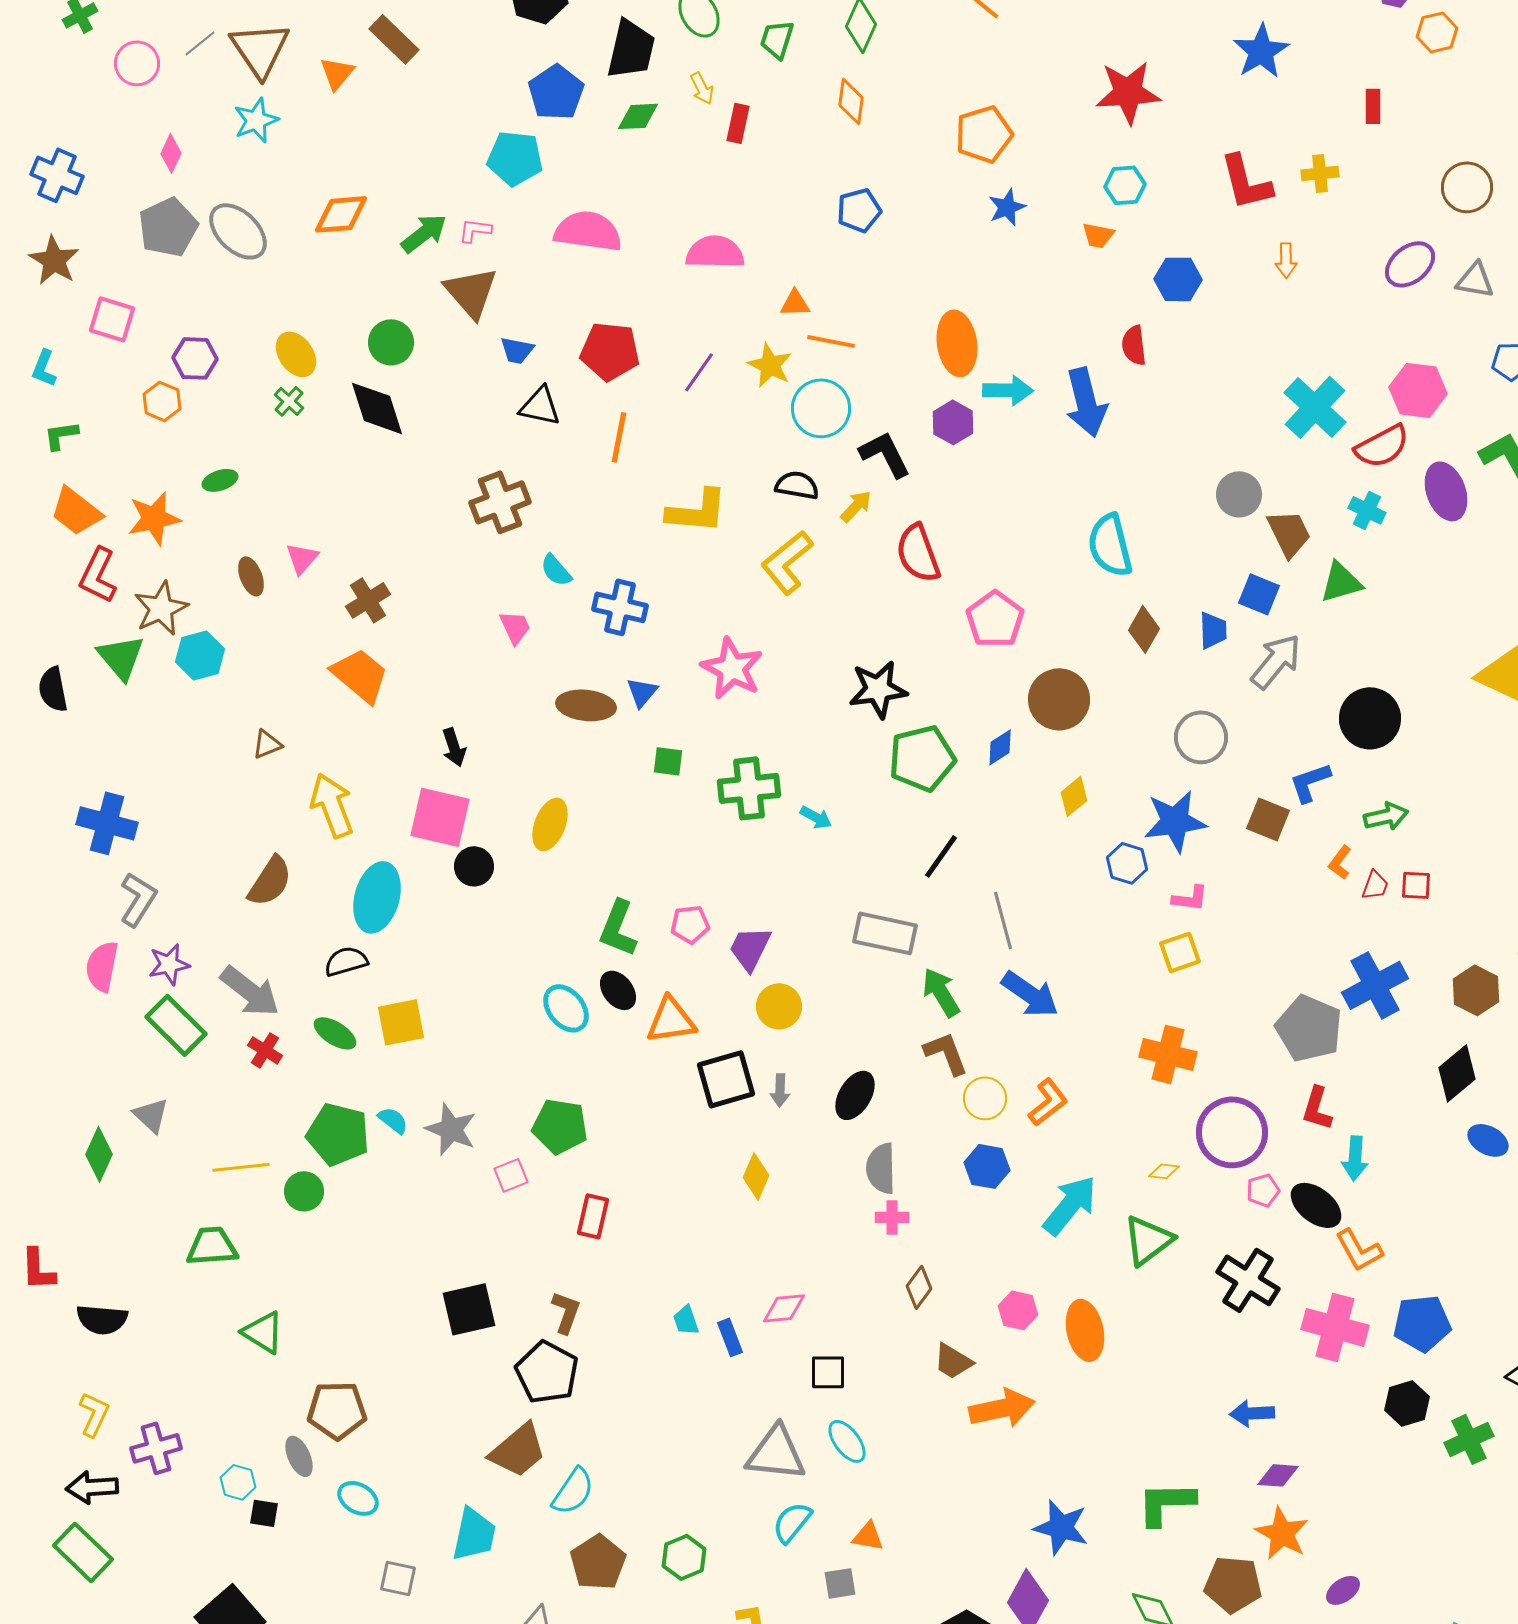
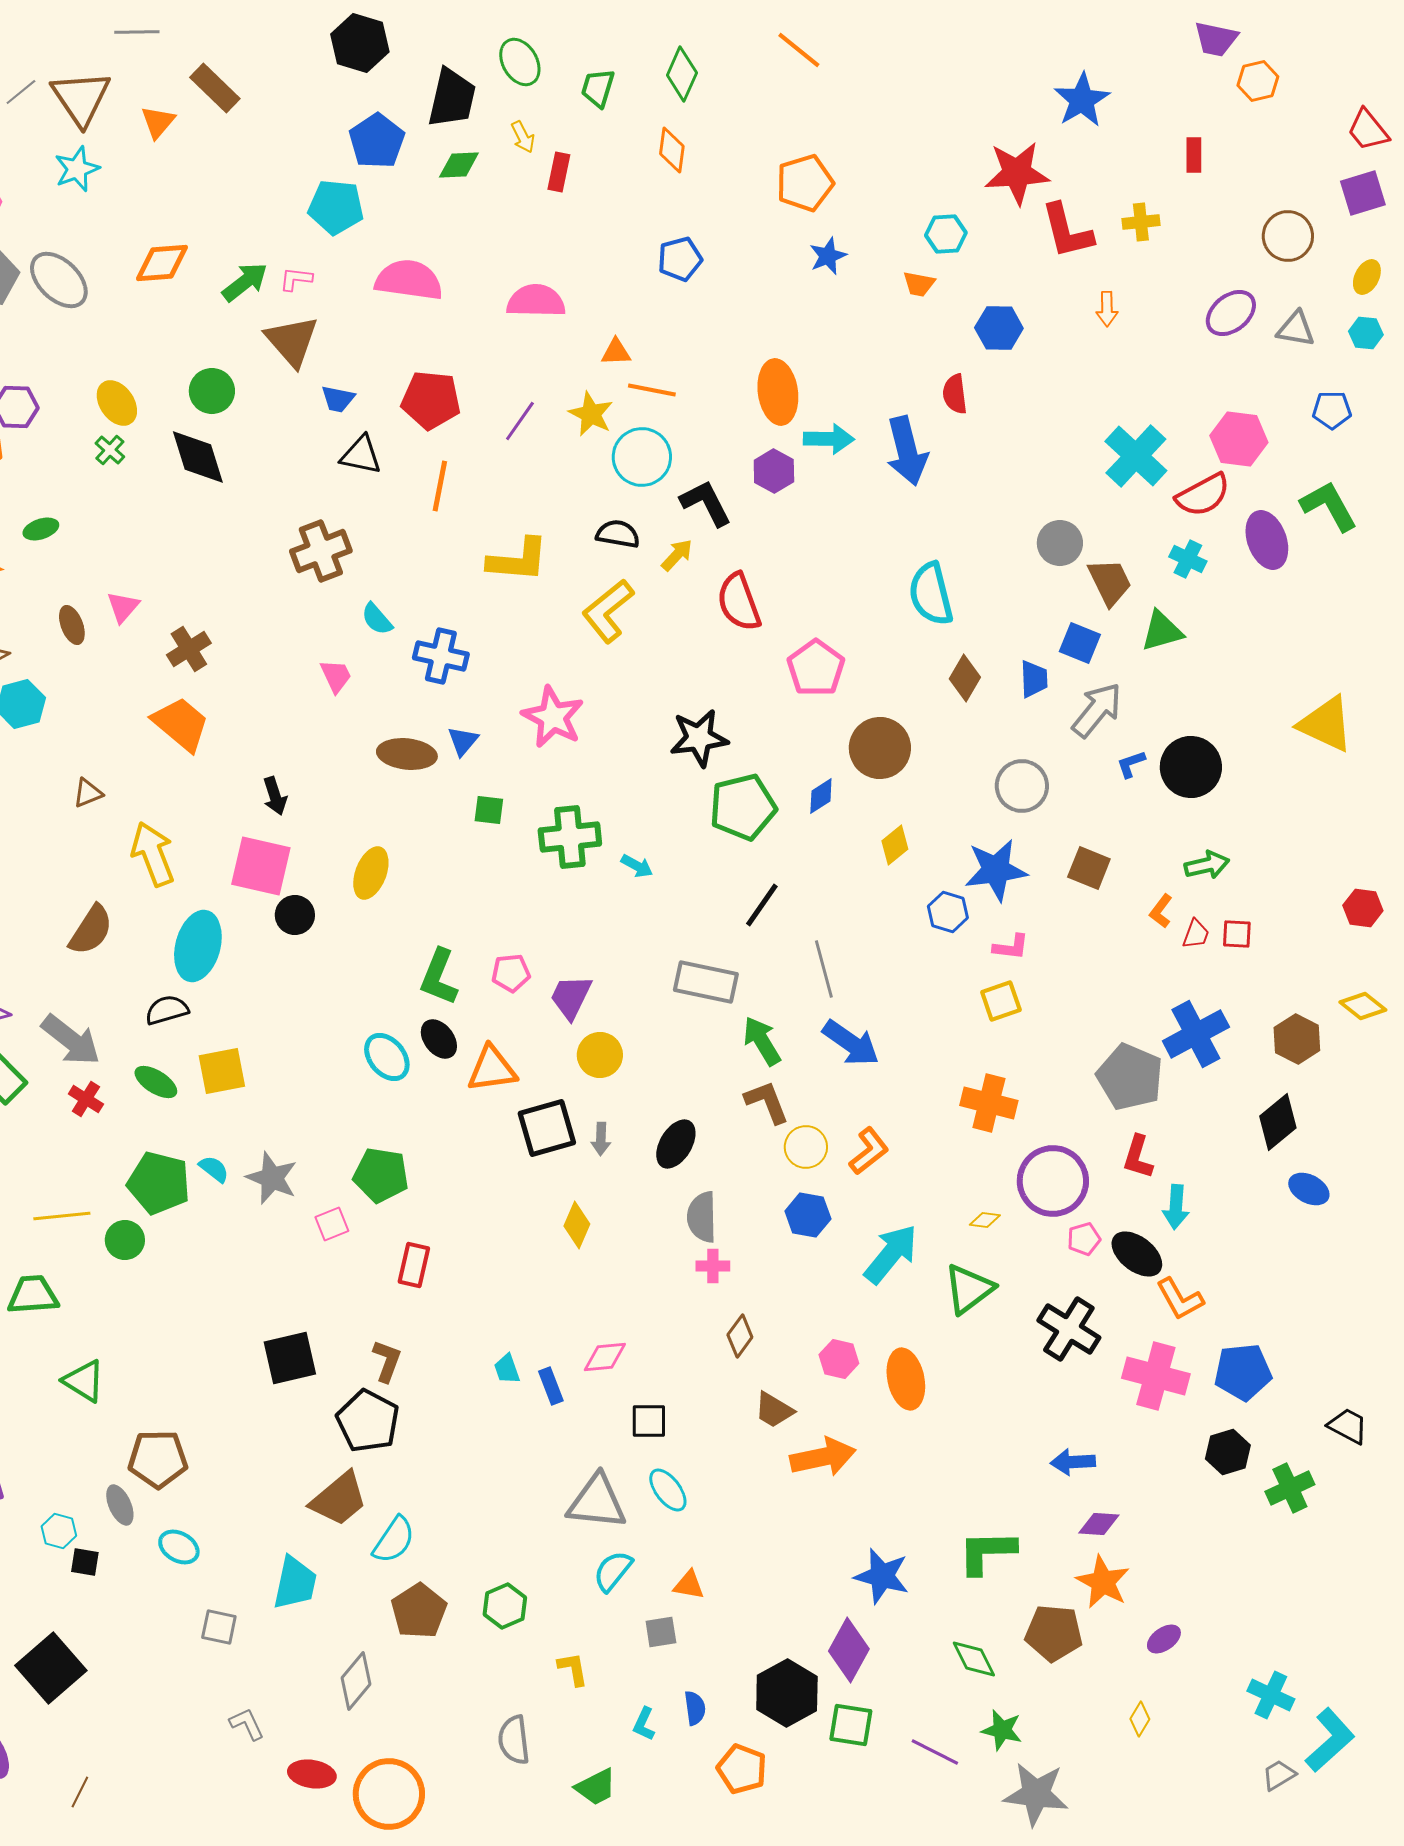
red star: (1128, 92) -> (1017, 173), moved
blue L-shape: (1310, 782) -> (1131, 764), moved, size x0.7

